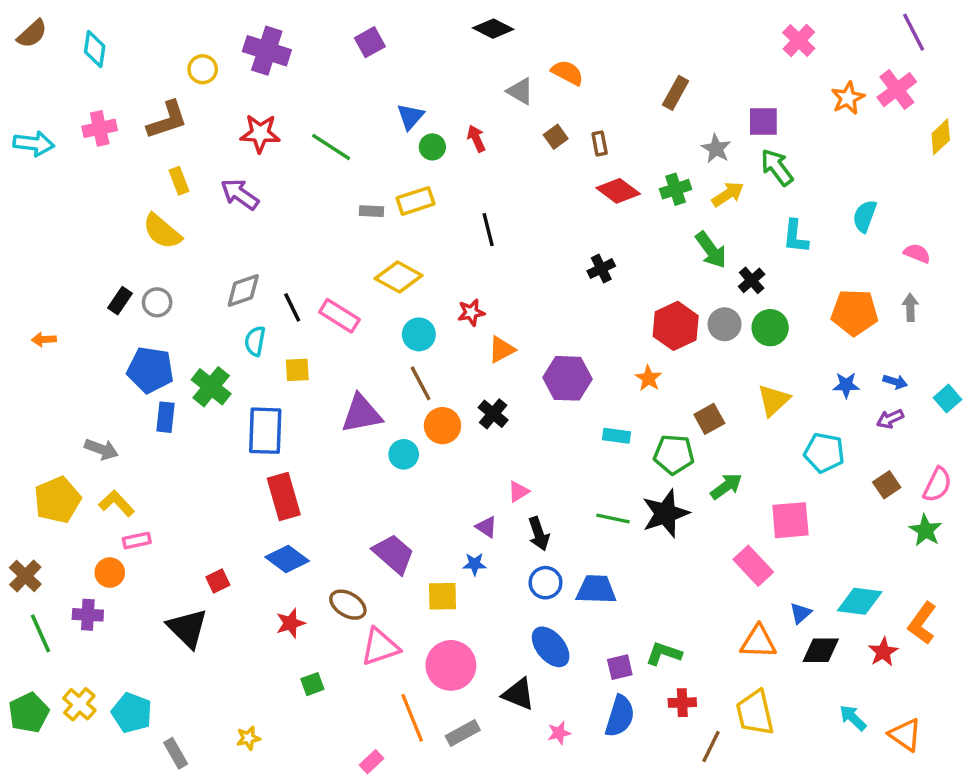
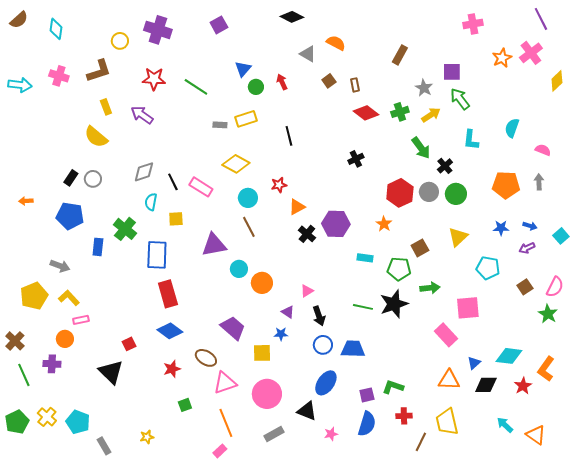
pink cross: (799, 41) -> (473, 24), turned 36
pink cross: (100, 128) -> (59, 76), turned 30
blue pentagon: (150, 370) -> (70, 216), moved
black cross: (493, 414) -> (307, 234), moved
orange circle: (442, 426) -> (262, 283), moved
green arrow: (726, 486) -> (430, 288), turned 30
blue ellipse: (551, 647) -> (326, 383), turned 75
orange line: (412, 718) -> (226, 423), moved

